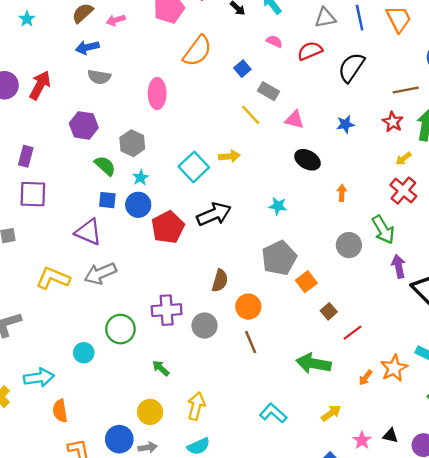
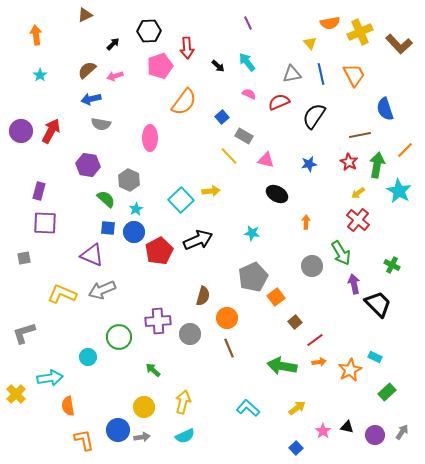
orange arrow: (365, 378) -> (319, 362), moved, turned -136

